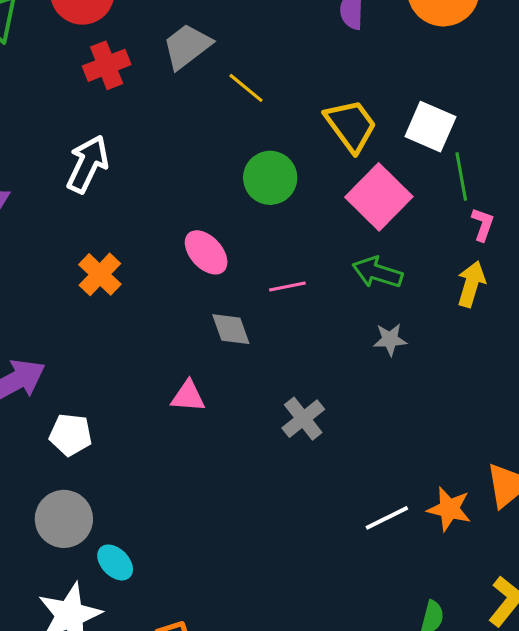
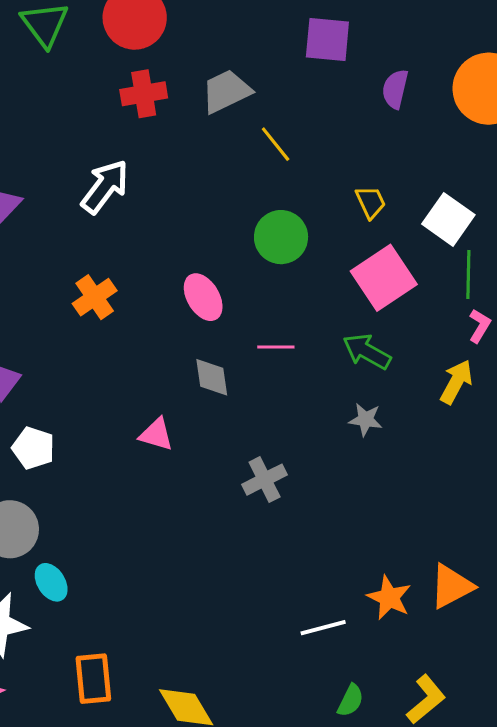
yellow trapezoid: (351, 125) -> (371, 202), size x0.6
white line: (387, 518) -> (323, 628), moved

